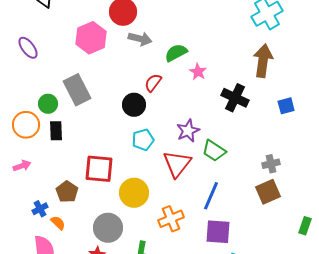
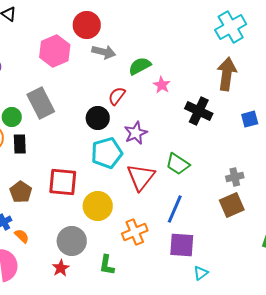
purple star: (188, 131) -> (136, 133), moved
cyan pentagon: (143, 140) -> (107, 153), size x1.4
brown pentagon: (67, 192) -> (21, 192), moved

